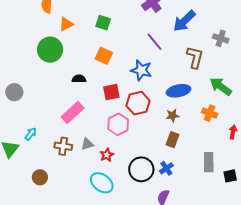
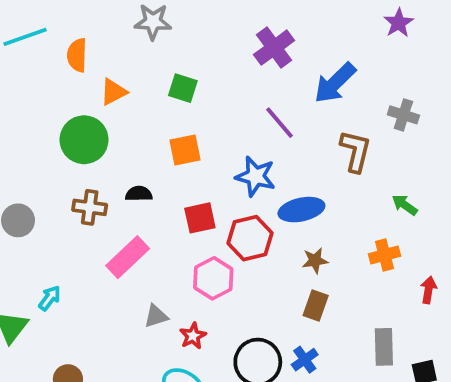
orange square: (104, 56) -> (185, 150), turned -36
green arrow: (221, 86) -> (405, 205), size x0.6
blue ellipse: (178, 91) -> (301, 210), moved
orange cross: (210, 113) -> (385, 255), turned -35
brown cross: (63, 146) -> (90, 207), moved

